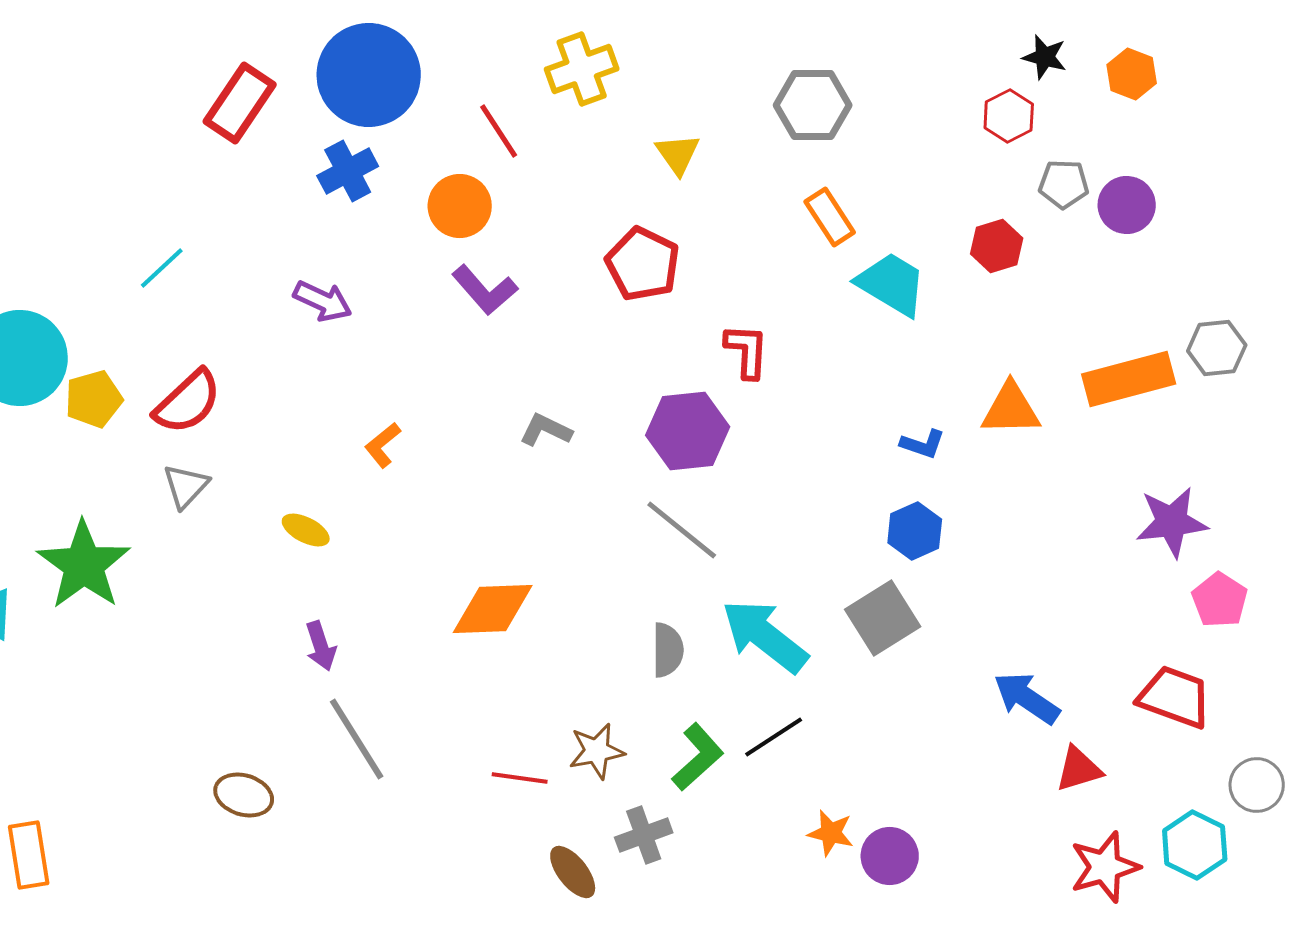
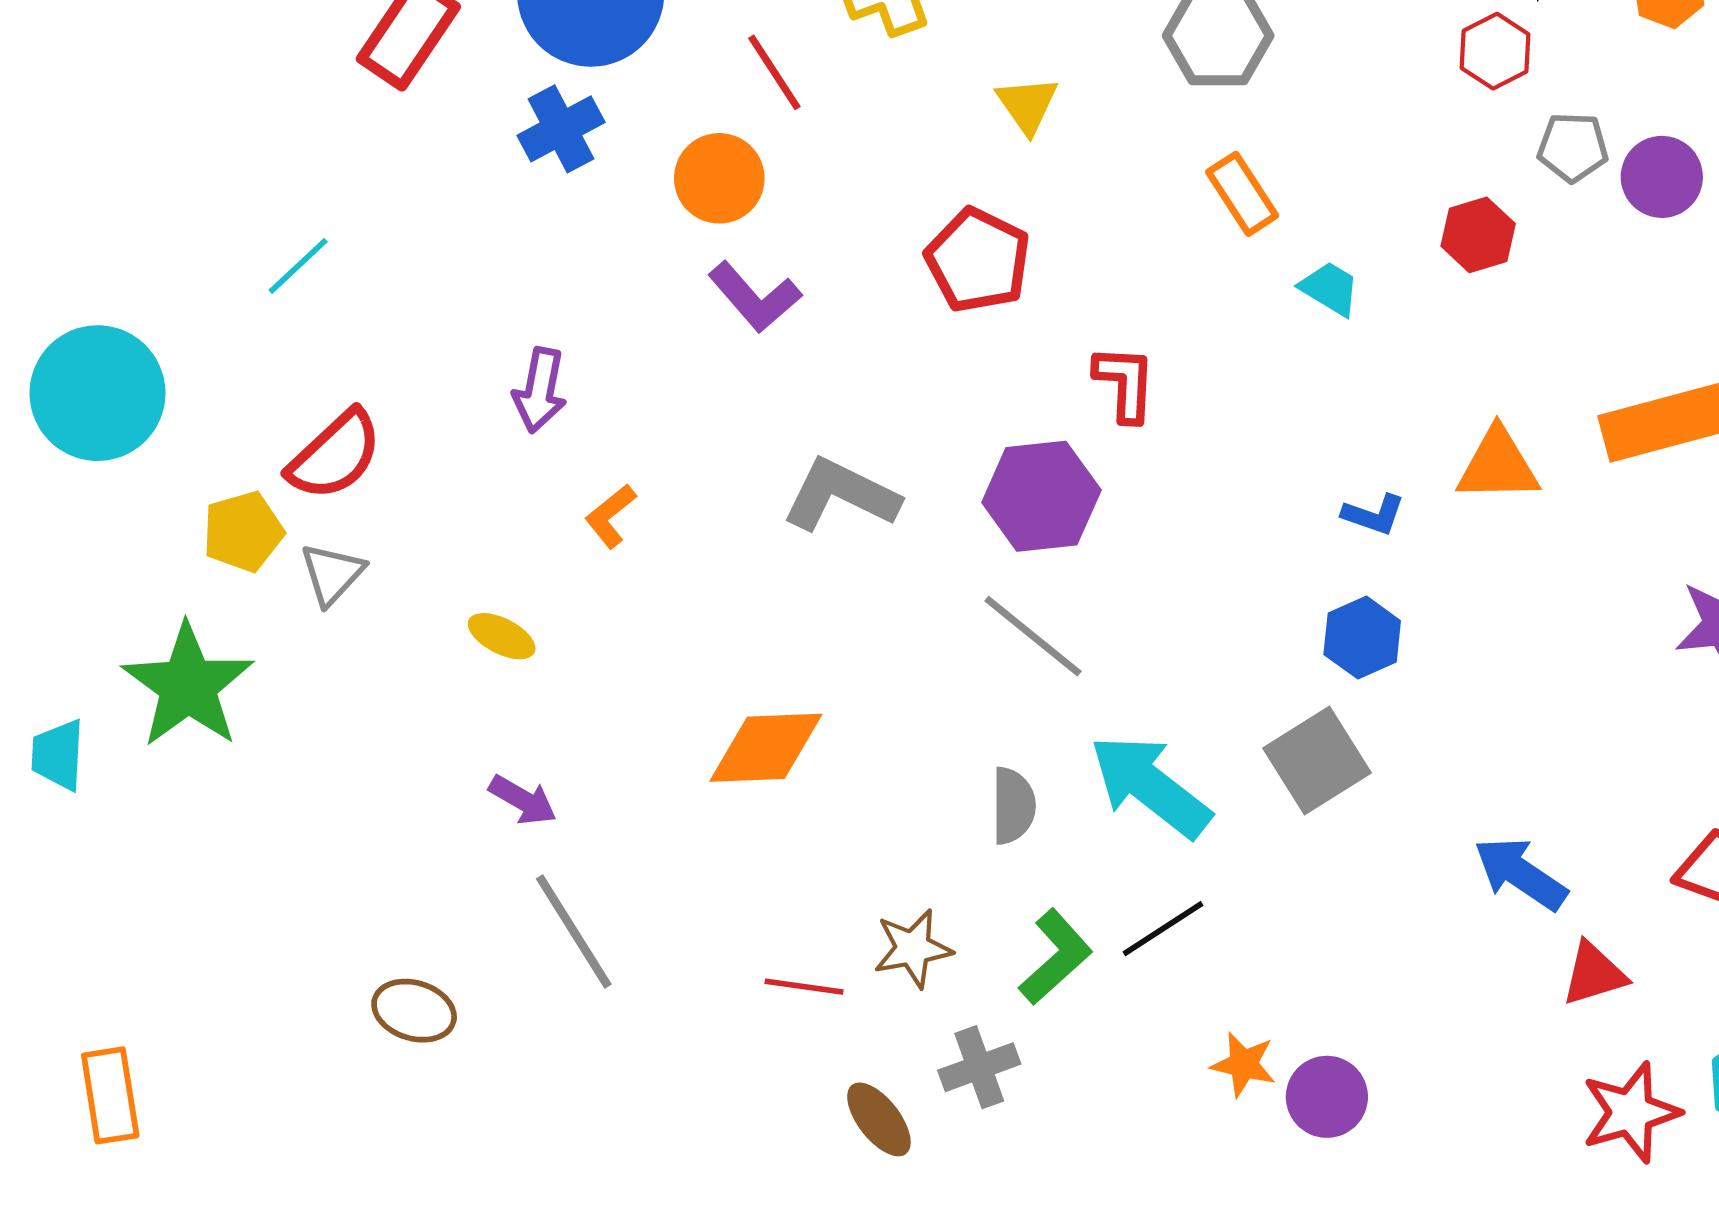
cyan trapezoid: (892, 284) -> (1330, 289), size x0.6
purple arrow: (323, 301) -> (540, 390), moved, turned 76
yellow pentagon: (94, 399) -> (243, 532), moved
gray L-shape: (546, 430) -> (841, 495), size x1.6
purple arrow: (321, 646) -> (523, 800), turned -42

